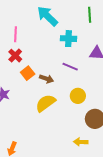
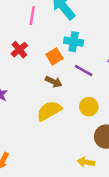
pink line: (16, 34) -> (32, 16), moved
cyan cross: (69, 39) -> (74, 42), moved
orange square: (28, 73) -> (54, 56), moved

